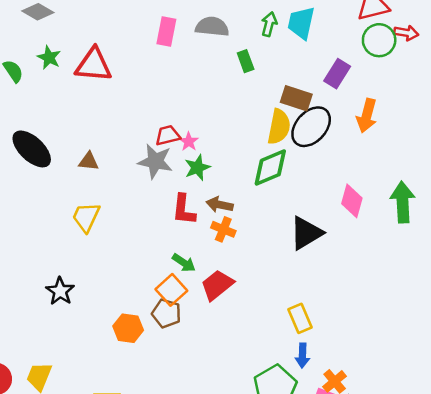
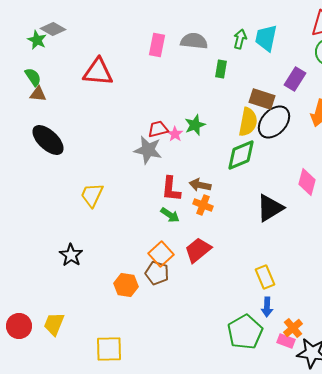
green star: (49, 58) -> (37, 40), moved
green rectangle: (246, 61) -> (221, 69), turned 30
brown triangle: (89, 161) -> (38, 94), moved
green star: (197, 168) -> (195, 125), moved
green arrow: (184, 263) -> (170, 215), moved

